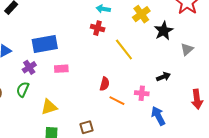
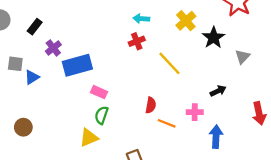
red cross: (98, 28) -> (137, 41), turned -32
purple cross: (29, 67) -> (53, 48), moved
pink rectangle: (61, 69) -> (99, 92), turned 32
green semicircle: (23, 89) -> (102, 115), moved
blue arrow: (158, 116) -> (216, 137), turned 36

